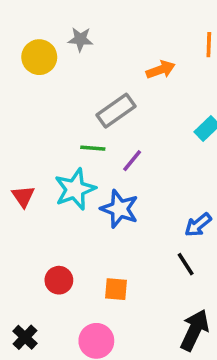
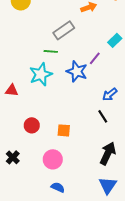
purple line: (132, 161) -> (95, 58), moved
red triangle: (23, 196) -> (12, 90), moved, turned -48
blue star: (120, 209) -> (77, 71), moved

